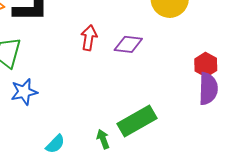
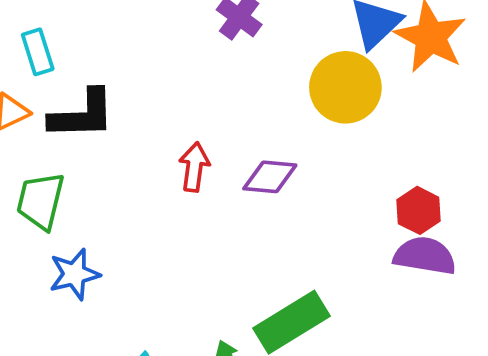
purple semicircle: (208, 89) -> (425, 256), turned -80

